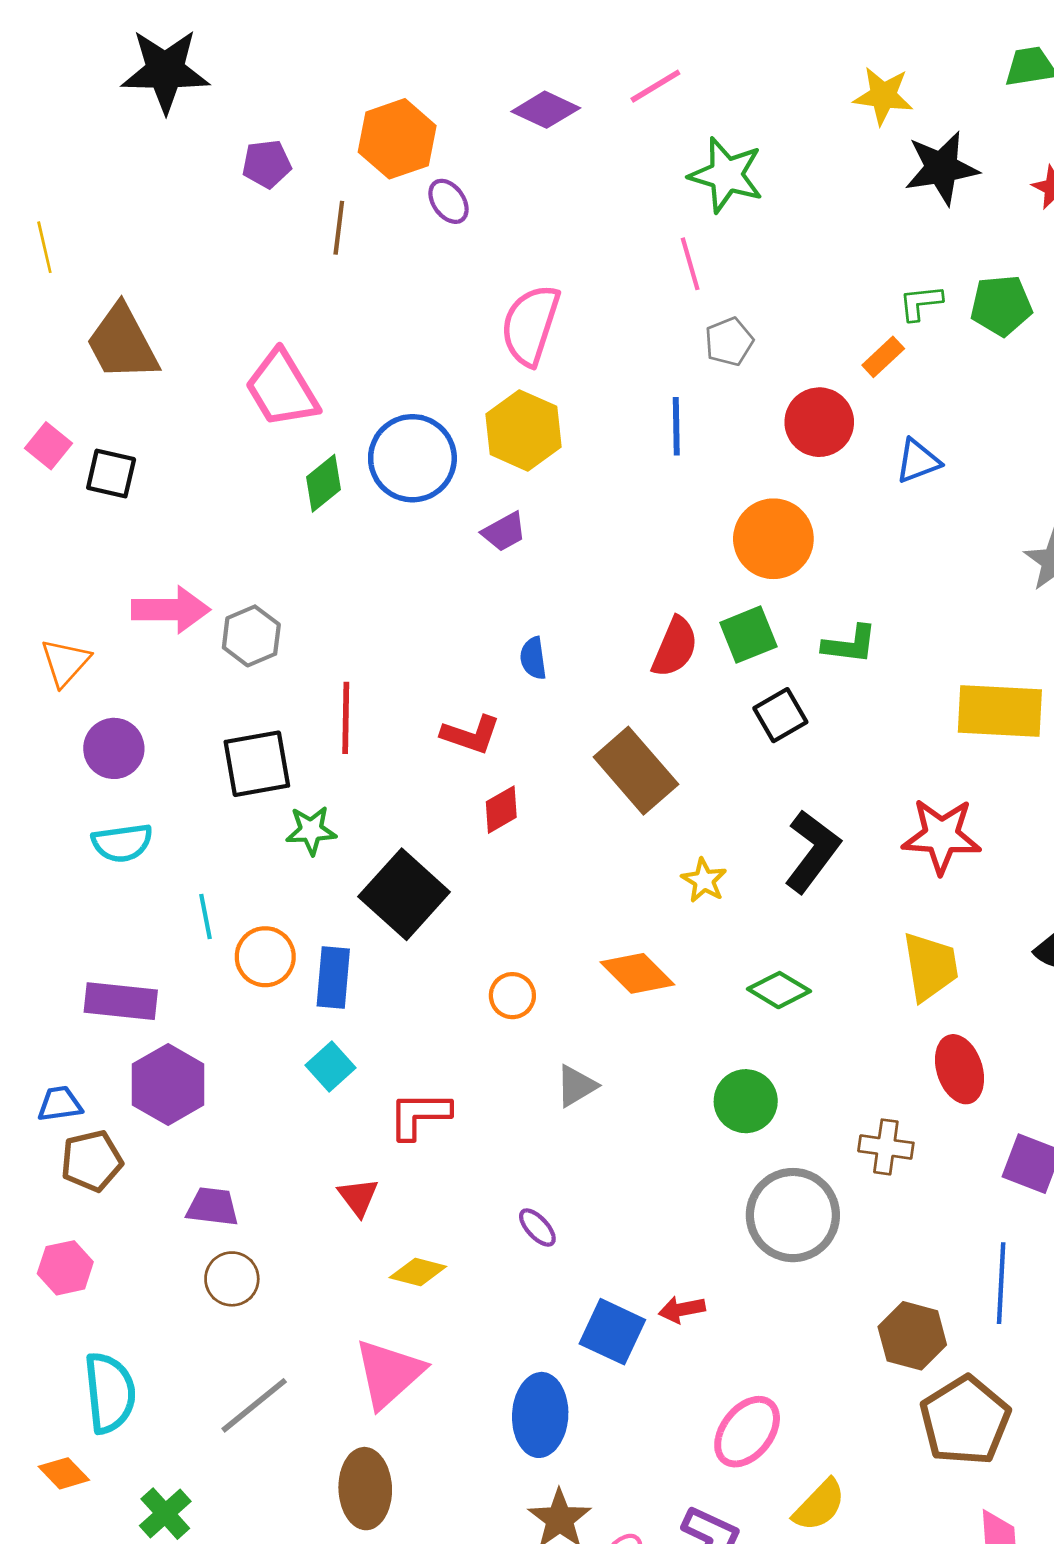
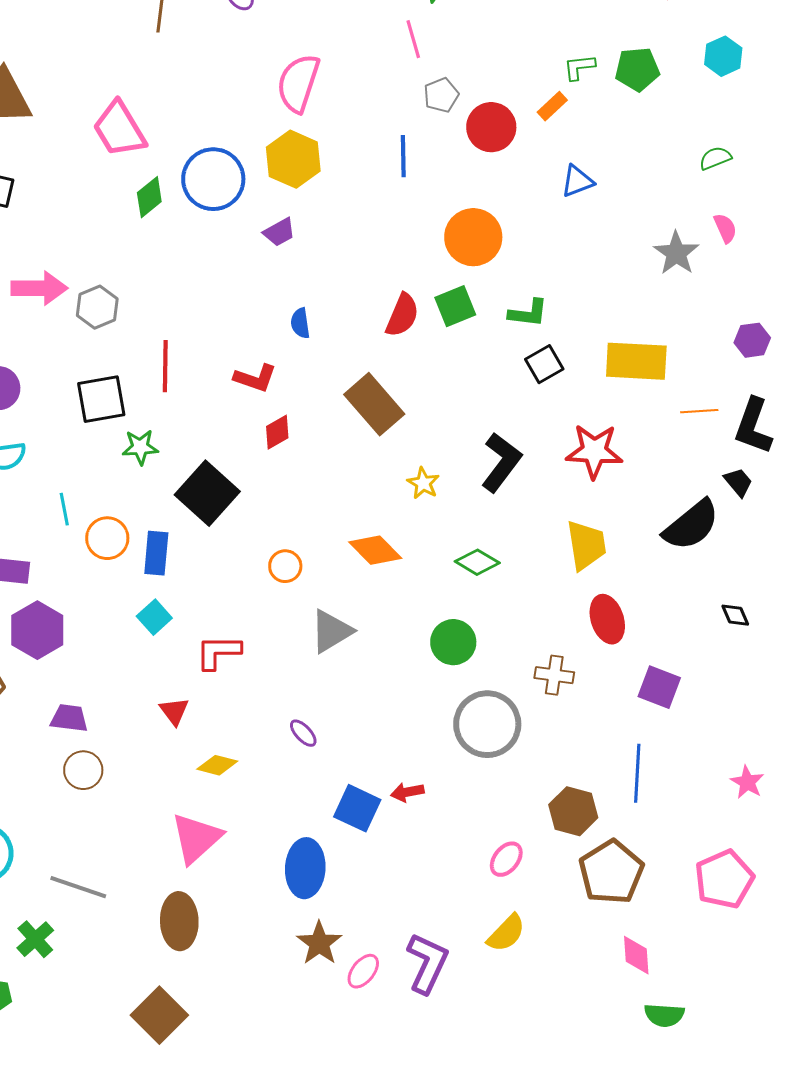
red circle: (819, 422) -> (491, 127), moved
black square: (780, 715) -> (544, 364), moved
gray triangle: (576, 1086) -> (331, 631), size x1.4
gray line: (254, 1405) -> (78, 887), moved, turned 58
pink ellipse: (747, 1432) -> (506, 859), moved, size x0.7

